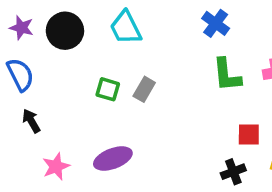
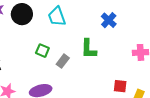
green L-shape: (227, 75) -> (89, 49), moved
gray rectangle: (144, 89) -> (63, 61), moved

